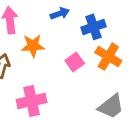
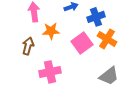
pink square: (75, 62) -> (82, 43), size x1.5

